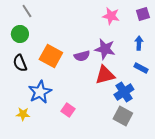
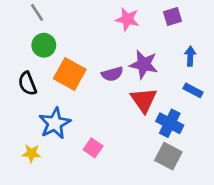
purple square: (143, 14) -> (172, 16), moved
pink star: (111, 16) -> (127, 19), moved
green circle: (20, 34) -> (44, 45), moved
red triangle: (105, 75) -> (144, 100), turned -50
blue cross: (124, 92) -> (170, 123), turned -30

